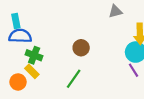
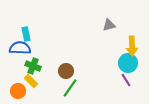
cyan rectangle: (16, 21) -> (26, 34), moved
brown circle: (81, 48) -> (66, 71), moved

